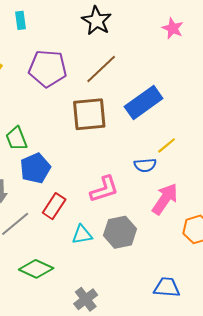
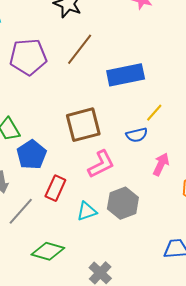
blue rectangle: (144, 103) -> (126, 75), turned 33
brown square: (89, 114) -> (83, 125), moved
pink arrow: (165, 199) -> (161, 164), size x0.7

